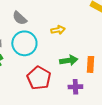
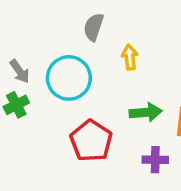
gray semicircle: (20, 18) -> (94, 27), moved, turned 63
yellow arrow: (58, 30) -> (130, 57), turned -88

